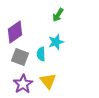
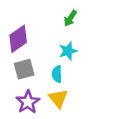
cyan semicircle: (41, 54) -> (57, 74), moved
gray square: (20, 57) -> (24, 69), turned -36

